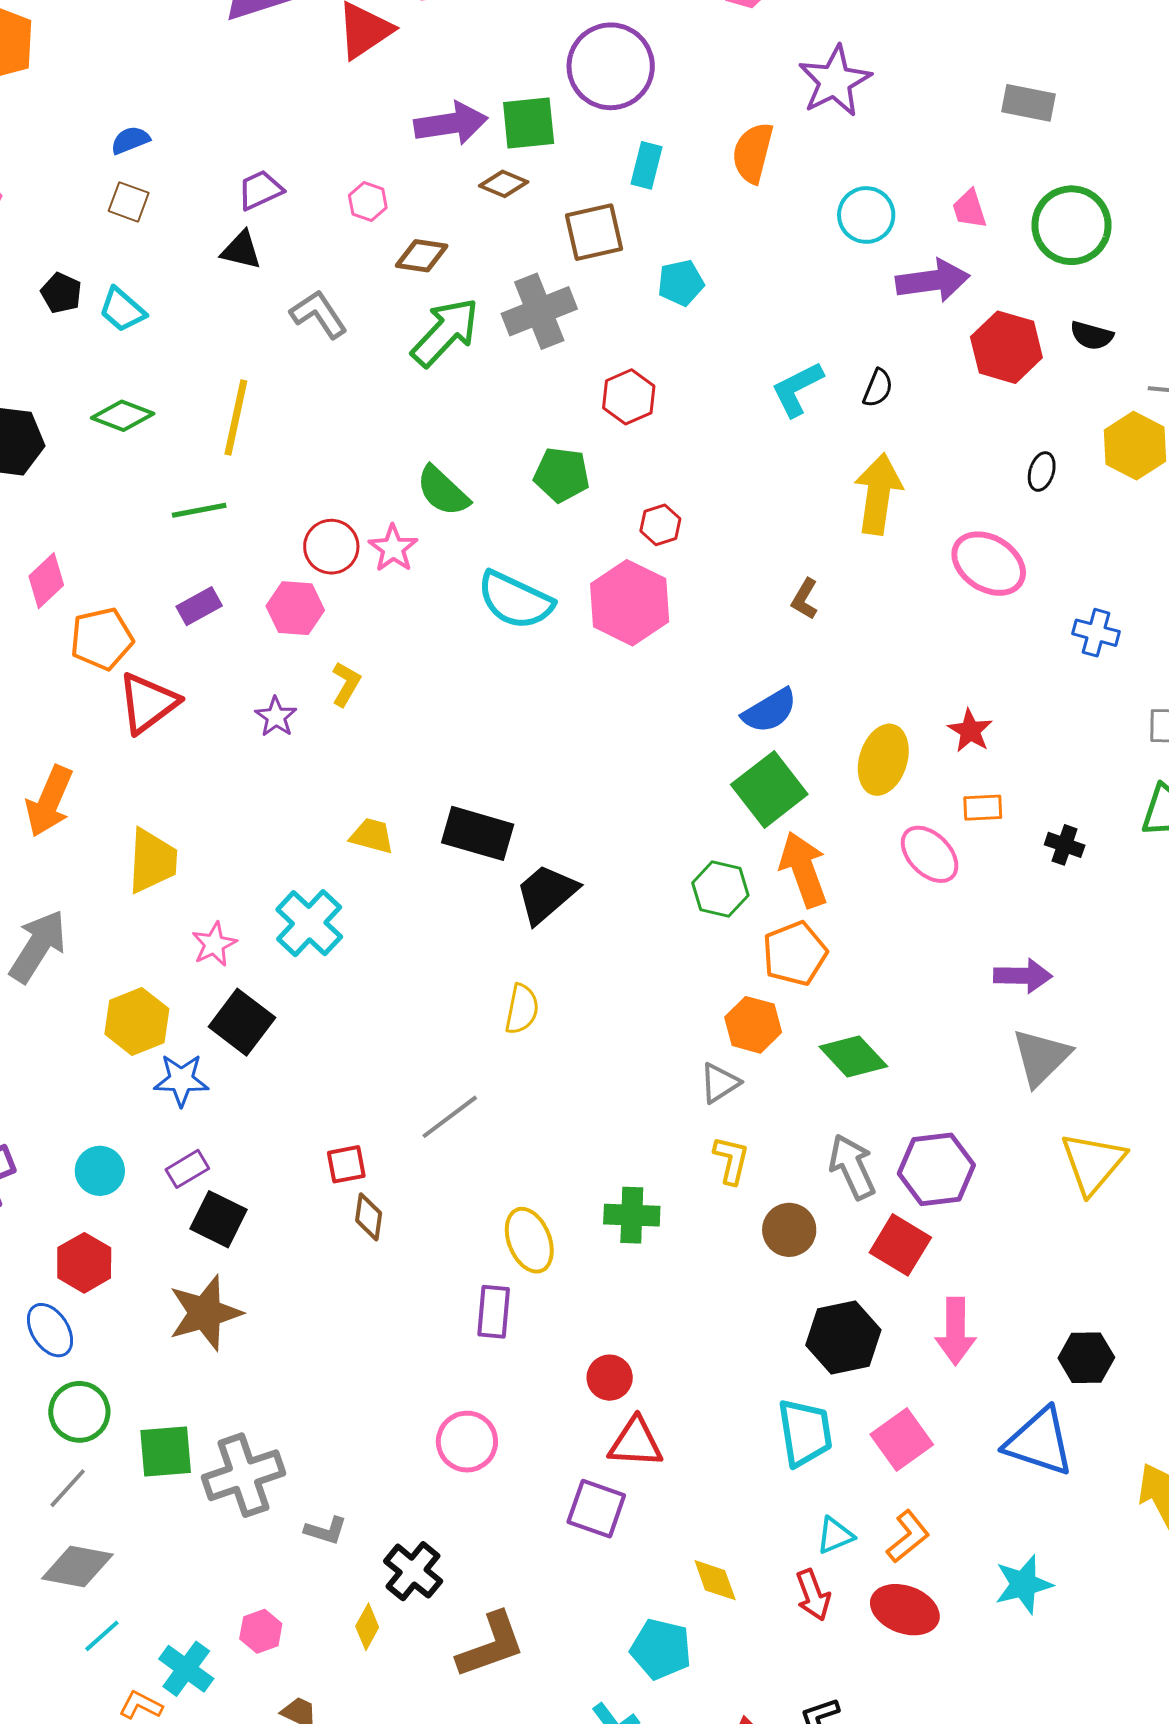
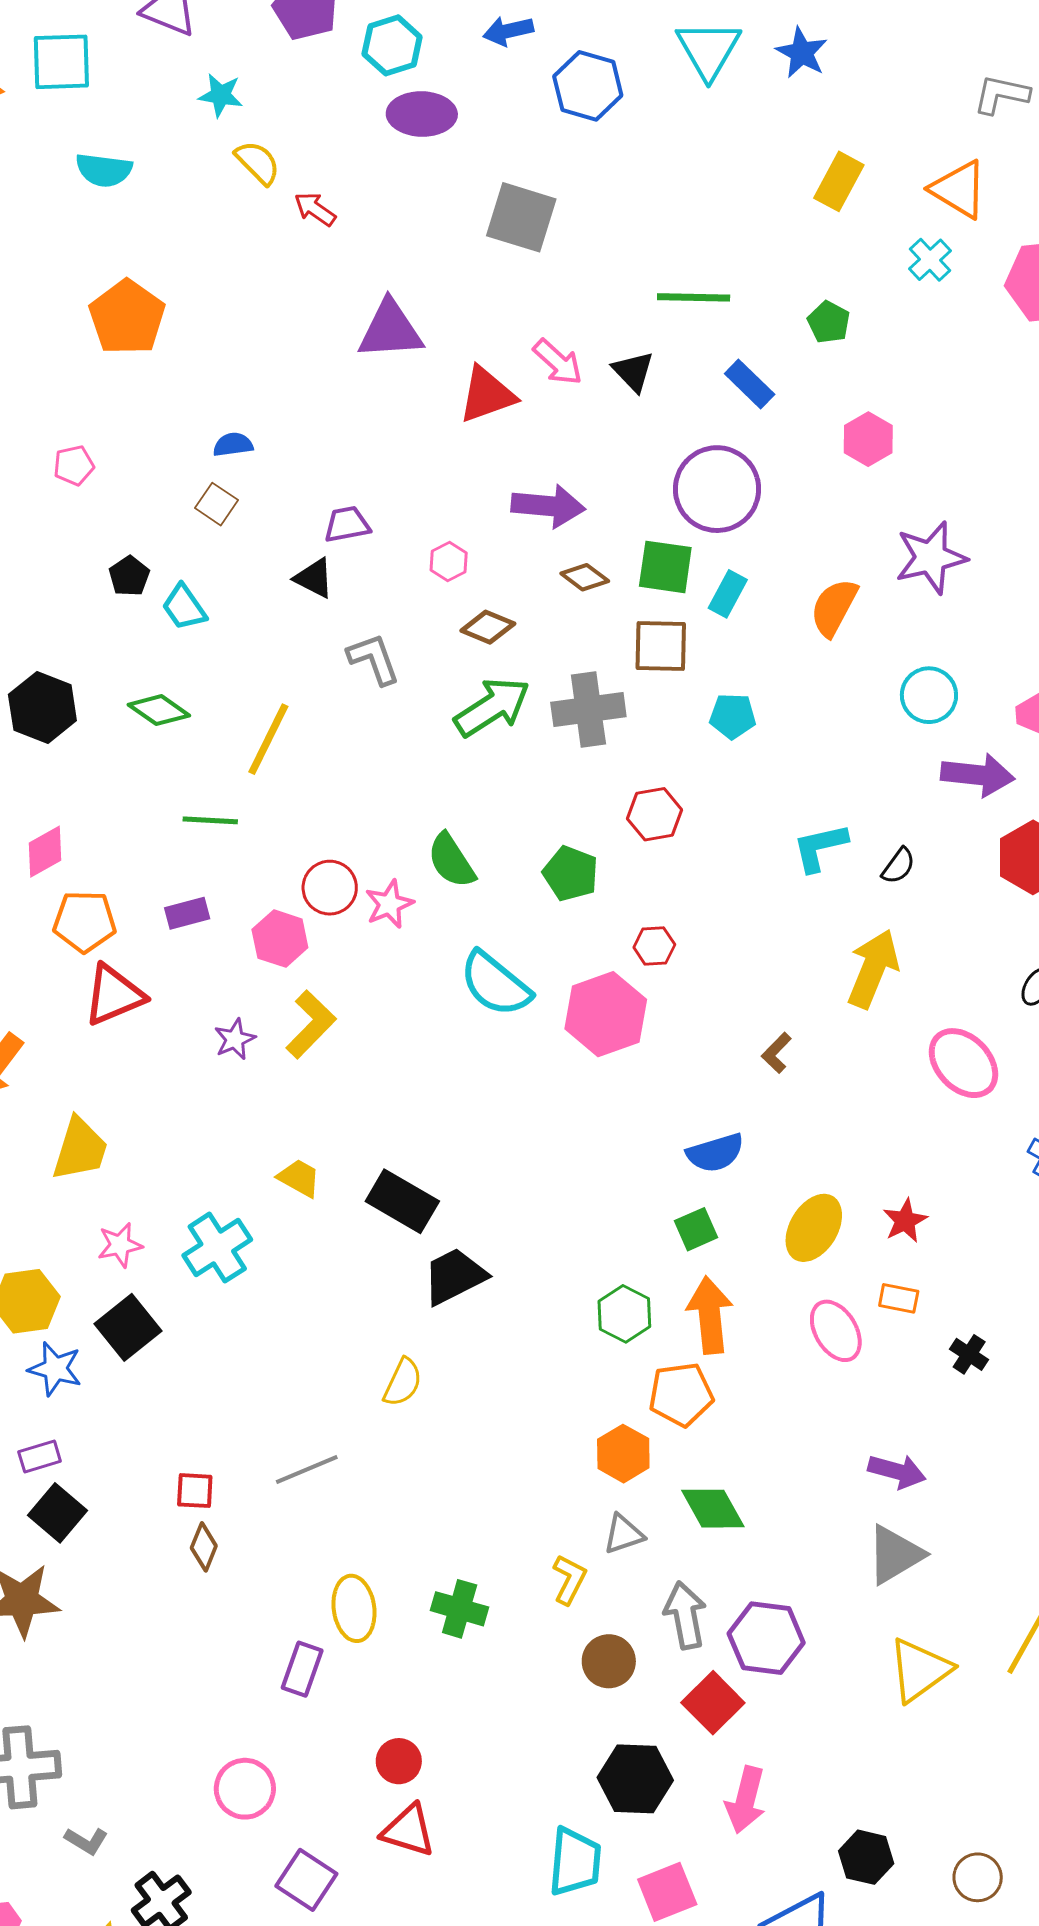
green square: (529, 123) -> (665, 567), moved
yellow L-shape: (346, 684) -> (311, 1024), size x1.5
green square: (769, 789) -> (696, 1229), size x0.6
gray triangle: (720, 1083) -> (624, 1534), moved
purple square: (596, 1509) -> (306, 1880), moved

